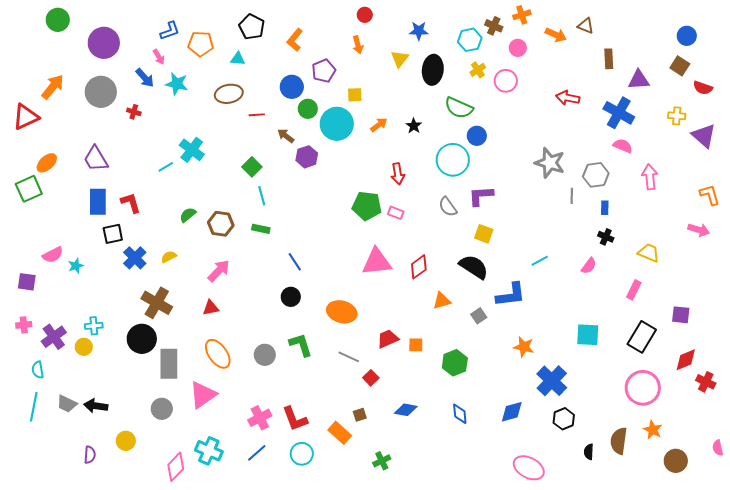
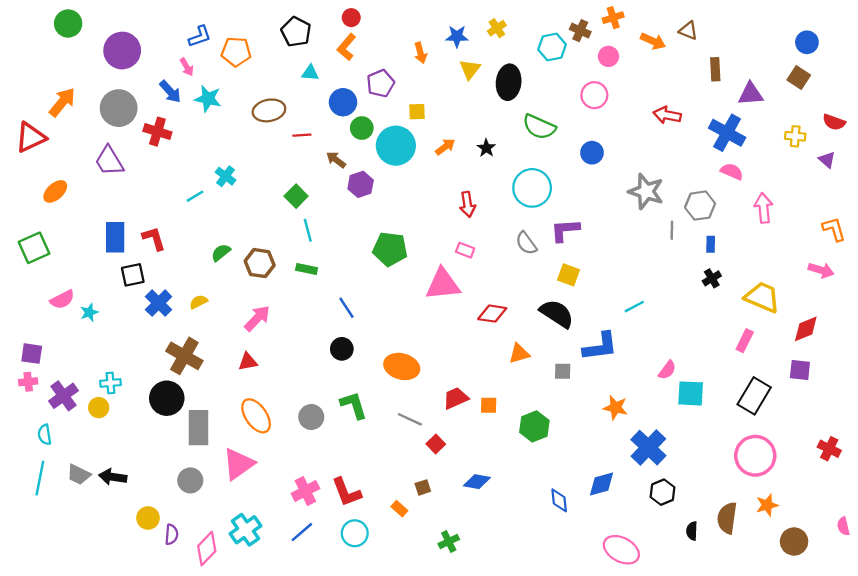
red circle: (365, 15) -> (351, 18), moved
blue star: (419, 31) -> (457, 36), moved
cyan triangle: (238, 59) -> (310, 73), moved
yellow cross: (478, 70) -> (497, 28), moved
red semicircle: (703, 88) -> (834, 122), moved
red cross: (134, 112) -> (157, 132), size x1.6
blue circle: (477, 136) -> (592, 153), moved
purple triangle: (704, 136) -> (827, 160), size x0.6
cyan cross: (192, 150) -> (226, 176), size x0.7
purple trapezoid: (96, 159) -> (109, 161), moved
green square: (29, 189) -> (34, 248), moved
green pentagon: (367, 206) -> (390, 249), moved
black cross: (606, 237) -> (712, 278), turned 35
yellow trapezoid: (649, 253) -> (762, 297), size x1.4
pink triangle: (377, 262) -> (443, 284), moved
pink semicircle: (589, 266) -> (667, 370), moved
red diamond: (419, 267) -> (492, 314), turned 45
purple square: (27, 282) -> (32, 354), moved
gray square: (479, 316) -> (563, 371), turned 35
red diamond: (686, 360) -> (806, 329), moved
blue diamond: (460, 414) -> (559, 500), moved
orange star: (653, 430) -> (767, 505), turned 30
orange rectangle: (340, 433) -> (399, 509), size x0.6
cyan cross: (209, 451) -> (245, 530), turned 32
purple semicircle: (90, 455) -> (171, 534), moved

